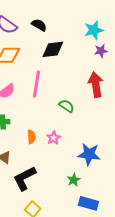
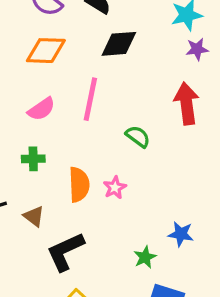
orange semicircle: (32, 137) -> (79, 185), size x1.5
blue star: (89, 154) -> (181, 234), moved, size x0.7

